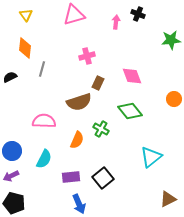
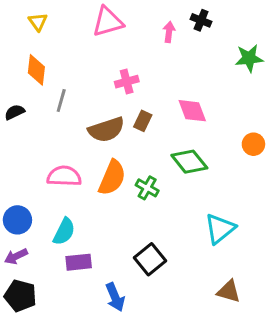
brown semicircle: (79, 102) -> (106, 130), moved
orange semicircle: (77, 140) -> (112, 178), moved, size x1.4
purple rectangle: (71, 177) -> (79, 262), moved
brown triangle: (168, 199) -> (229, 291), moved, turned 42

